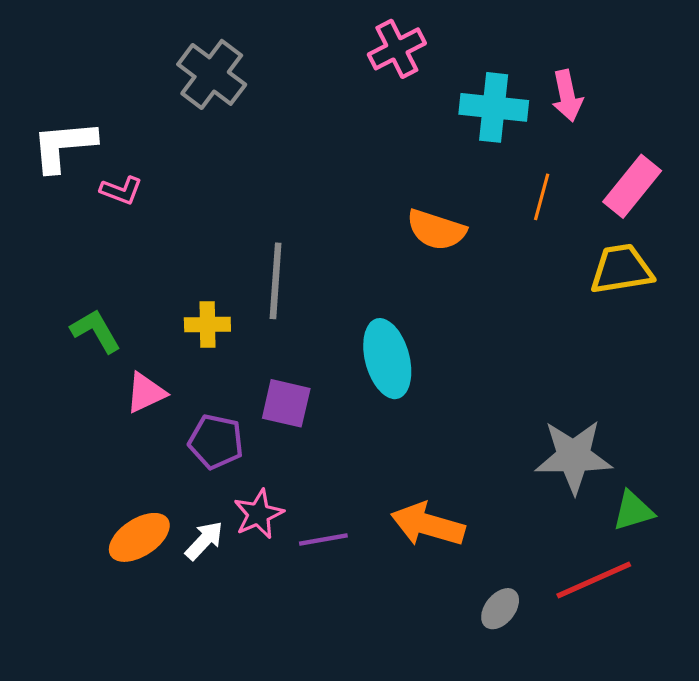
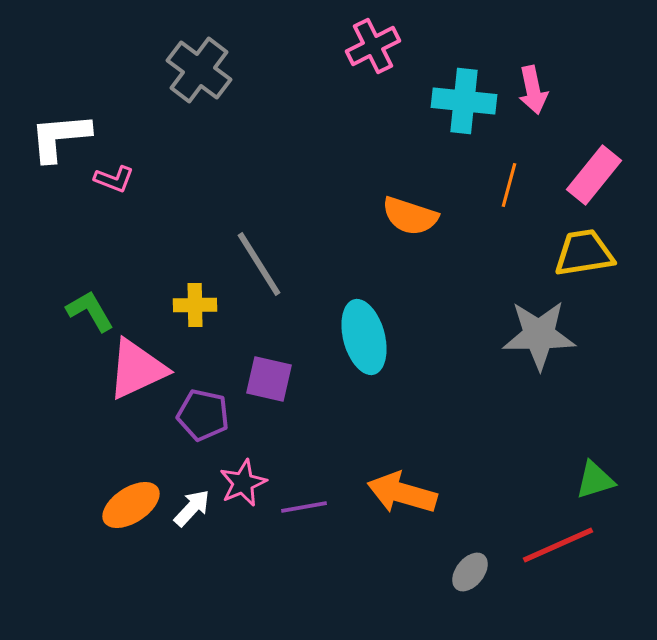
gray line: (276, 281) -> (259, 264), turned -36
pink triangle: (146, 393) -> (137, 369), size x1.6
gray star: (574, 457) -> (539, 335), moved

